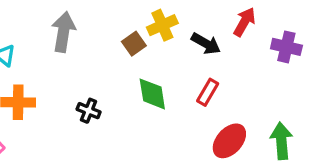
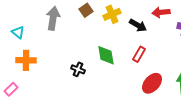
red arrow: (245, 22) -> (161, 12), turned -126
brown square: (134, 44) -> (86, 10), moved
black cross: (89, 111) -> (78, 69), moved

